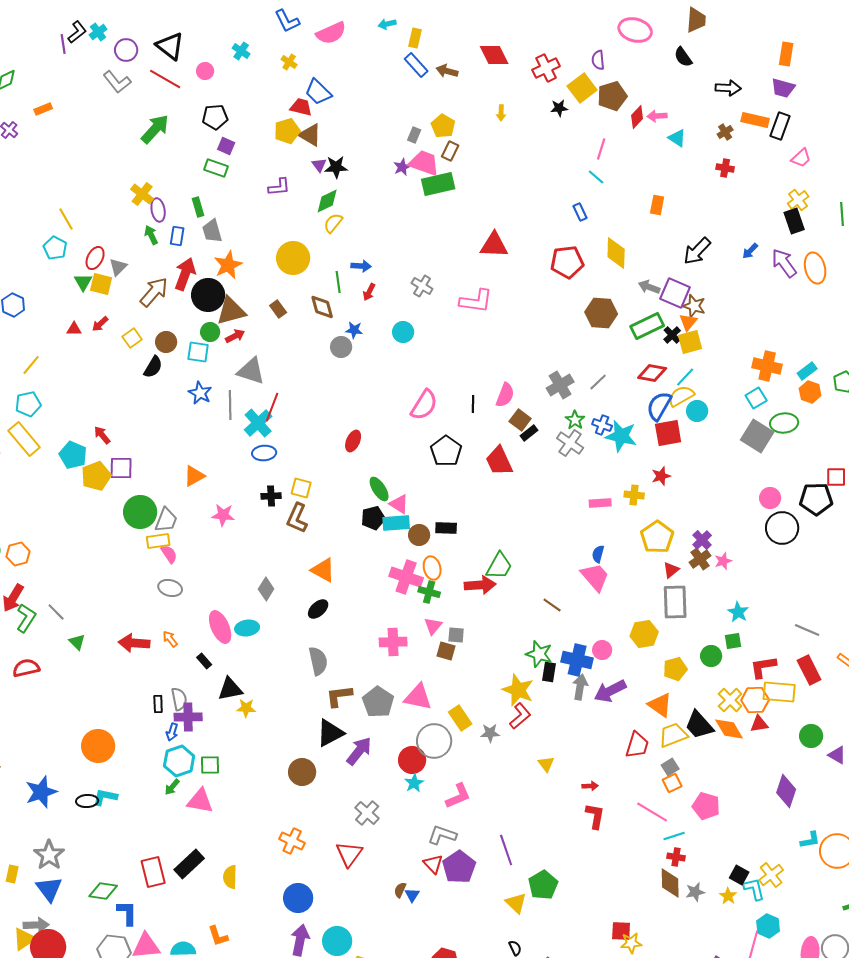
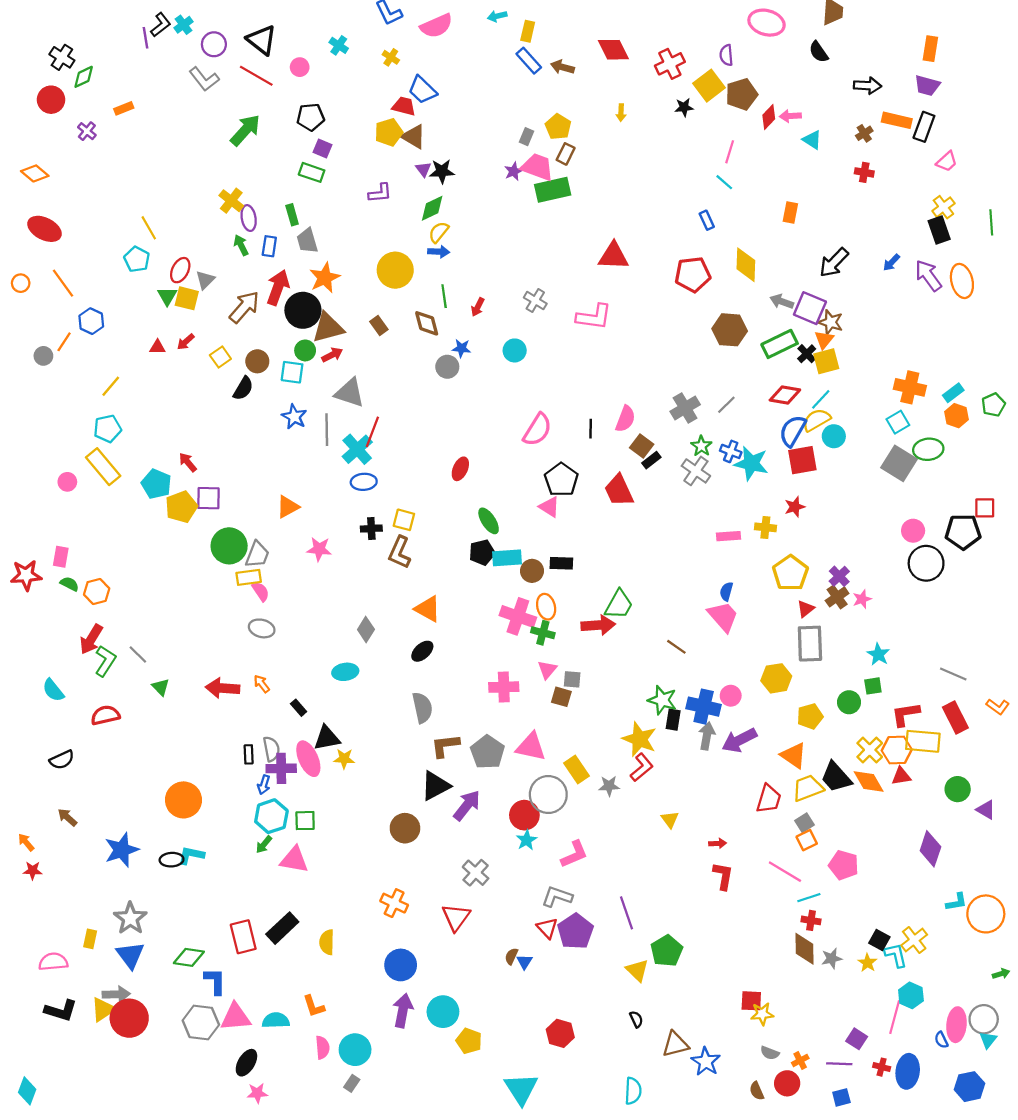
blue arrow: (361, 266) -> (439, 252), moved
pink triangle: (399, 504) -> (549, 507), moved
pink ellipse: (220, 627) -> (308, 759), moved

